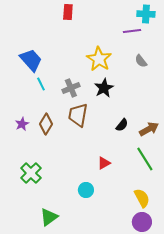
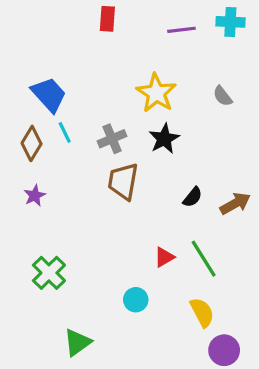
purple line: (132, 31) -> (182, 30), moved
brown diamond: (46, 124) -> (32, 143), moved
green line: (145, 159) -> (204, 259), moved
yellow semicircle: (142, 198) -> (202, 312), moved

